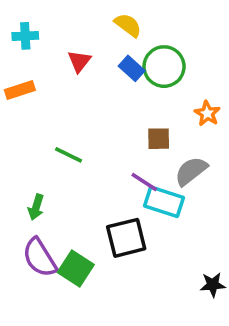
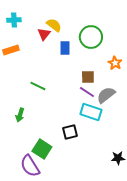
yellow semicircle: (128, 25) -> (54, 25), moved
blue rectangle: (132, 68) -> (65, 48), moved, turned 48
purple line: (144, 182) -> (87, 92), moved
black square: (126, 238) -> (70, 132), size x0.7
purple semicircle: (40, 258) -> (30, 166), moved

